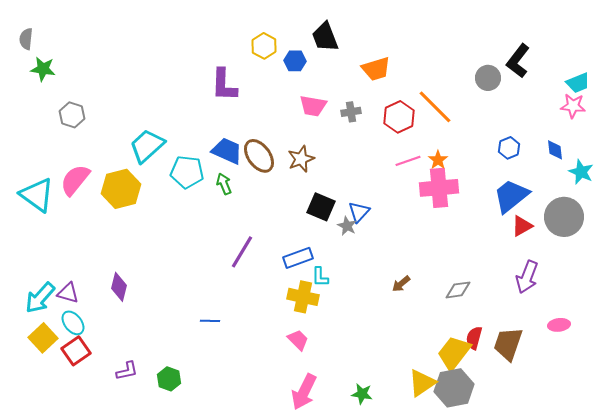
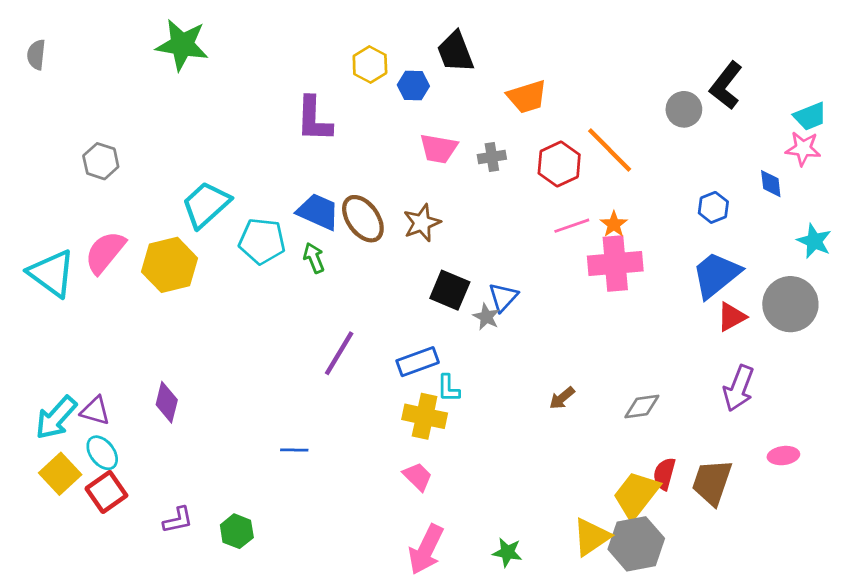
green star: (43, 69) -> (182, 45), moved, size x1.5
blue diamond: (555, 150) -> (771, 184), moved

